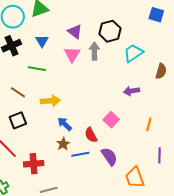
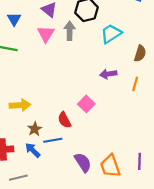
yellow arrow: (50, 101) -> (20, 105), moved
blue arrow: (65, 124) -> (33, 150), moved
orange line: (149, 124) -> (135, 84), moved
purple line: (160, 155) -> (140, 161), moved
purple semicircle: (109, 156) -> (83, 162), moved

